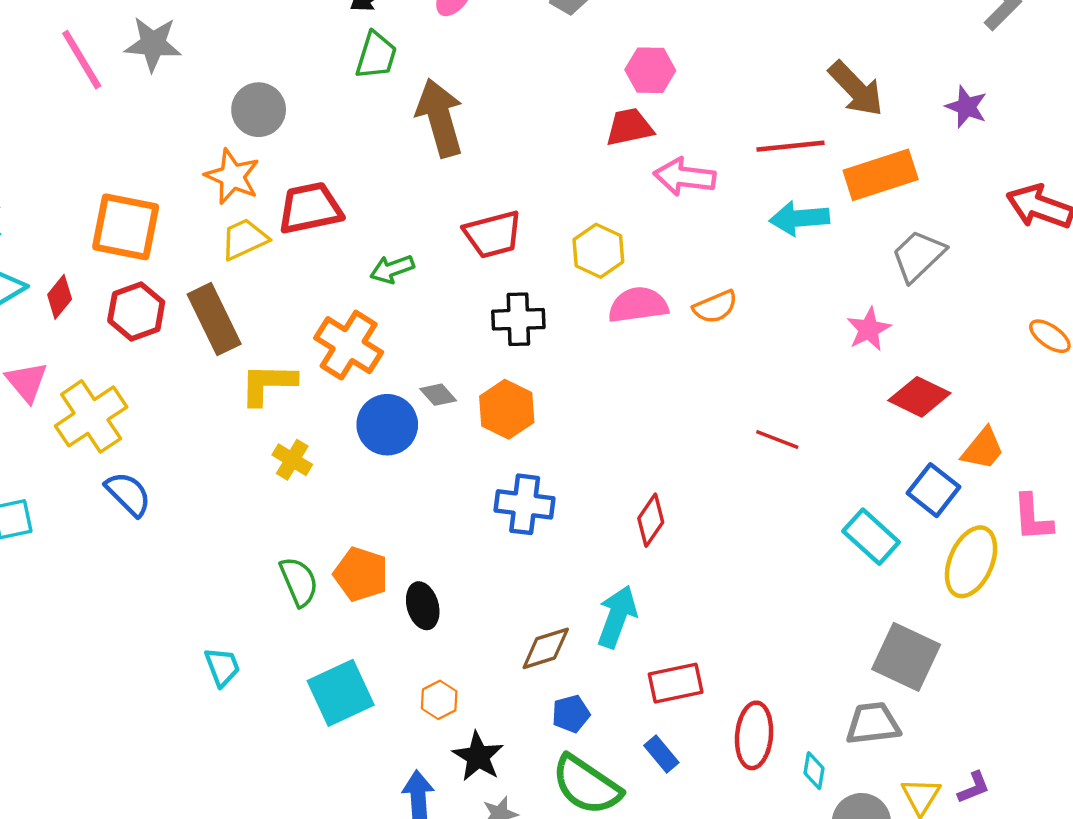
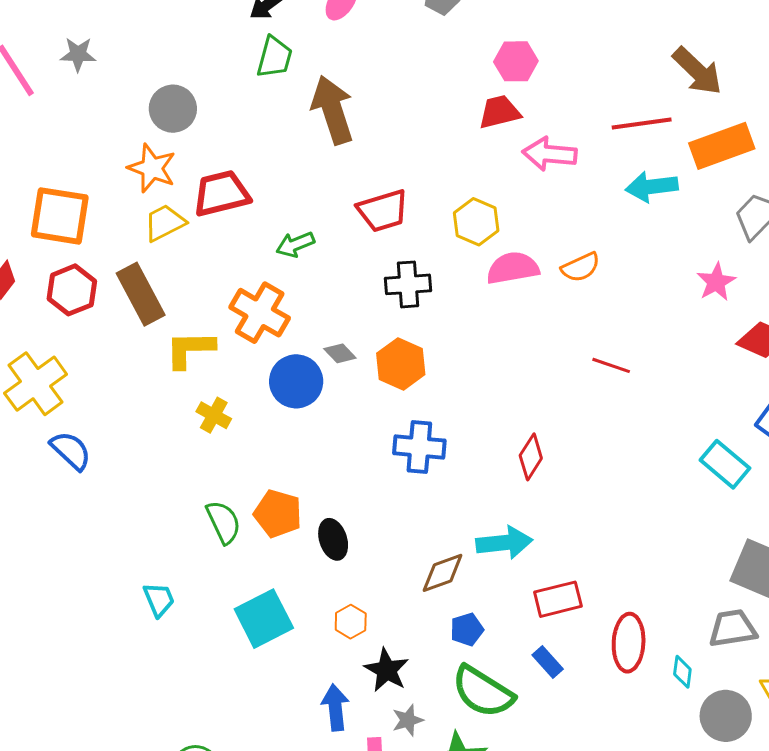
gray star: (153, 44) -> (78, 54), size x0.7
red line: (777, 439) -> (611, 365), moved
cyan arrow: (617, 617) -> (504, 543), turned 66

